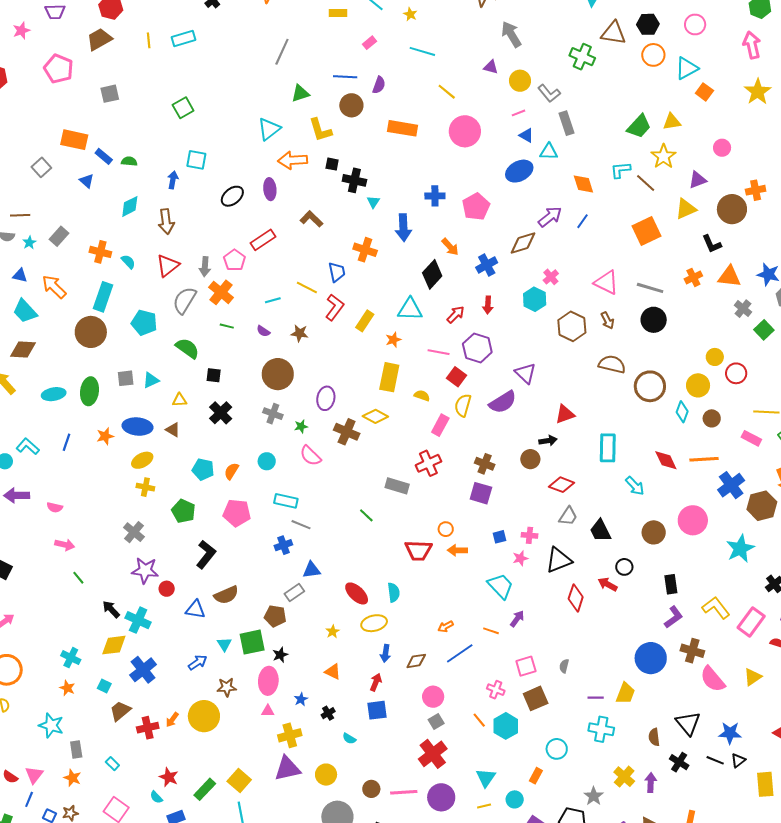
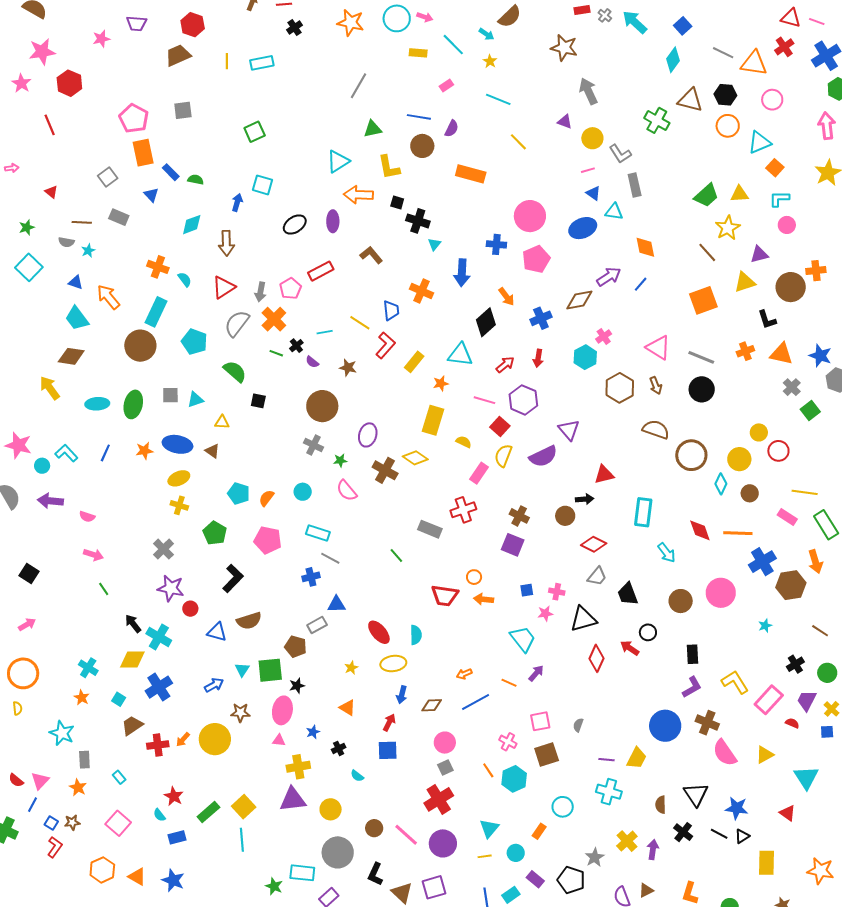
pink pentagon: (59, 69) -> (134, 118), moved
pink circle: (465, 131) -> (530, 216), moved
orange rectangle: (74, 140) -> (143, 153), turned 60
cyan L-shape: (620, 170) -> (779, 199), moved
gray rectangle: (59, 236) -> (119, 217), moved, turned 66
black cross: (221, 413) -> (296, 346), moved, size x0.6
cyan star: (740, 549) -> (765, 626), size x0.5
pink line: (404, 792) -> (406, 835), turned 40

